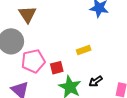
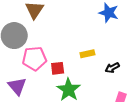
black arrow: (96, 81) -> (112, 68), moved

